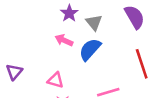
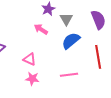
blue semicircle: (90, 49) -> (71, 41), moved

